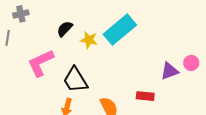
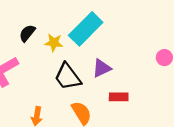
purple triangle: (169, 71) -> (102, 68), moved
black trapezoid: (75, 80) -> (68, 77), moved

